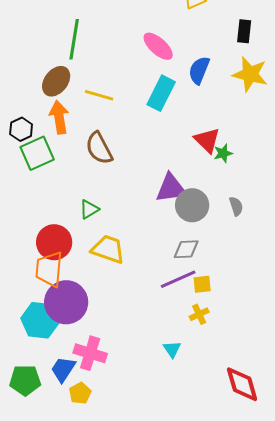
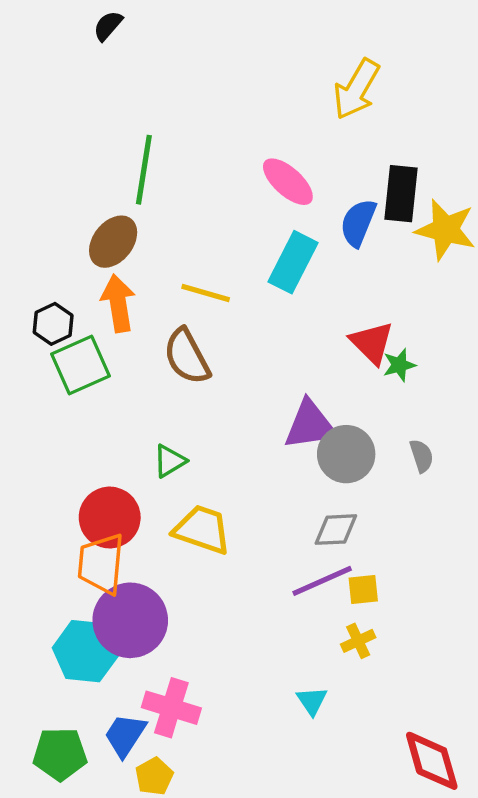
black rectangle: (244, 31) -> (401, 194), moved, size x1.4
yellow line: (99, 95) -> (206, 293), moved

